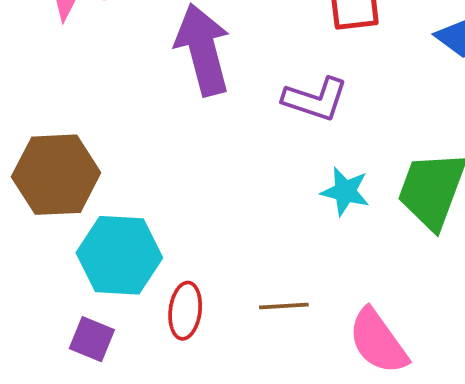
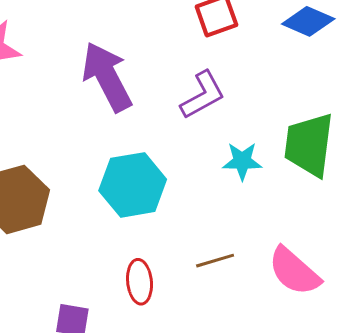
purple L-shape: (315, 99) -> (203, 95), turned -34
cyan hexagon: (119, 255) -> (133, 185), moved

